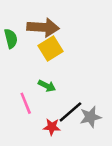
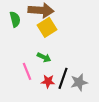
black line: (70, 112) -> (63, 78), turned -30
red star: (52, 127) -> (48, 81), moved

